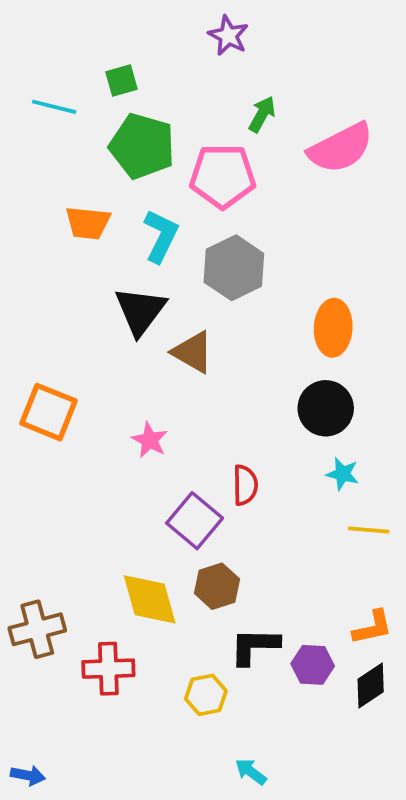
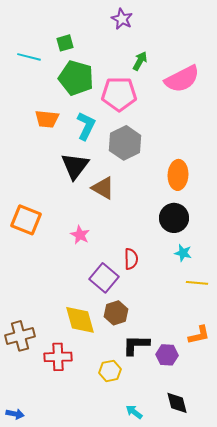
black diamond: (371, 685) -> (177, 403), moved, turned -70

